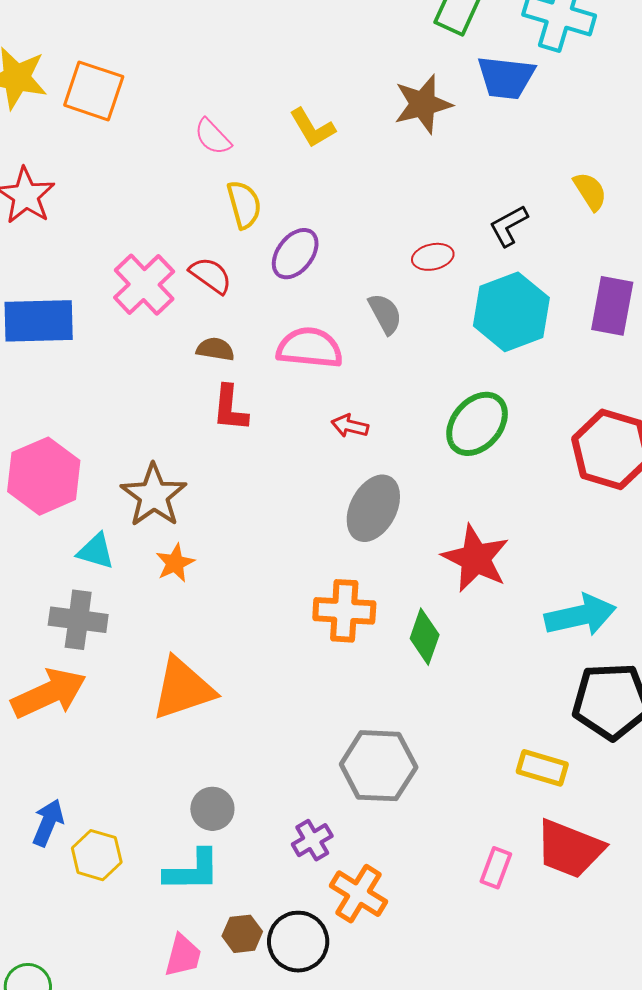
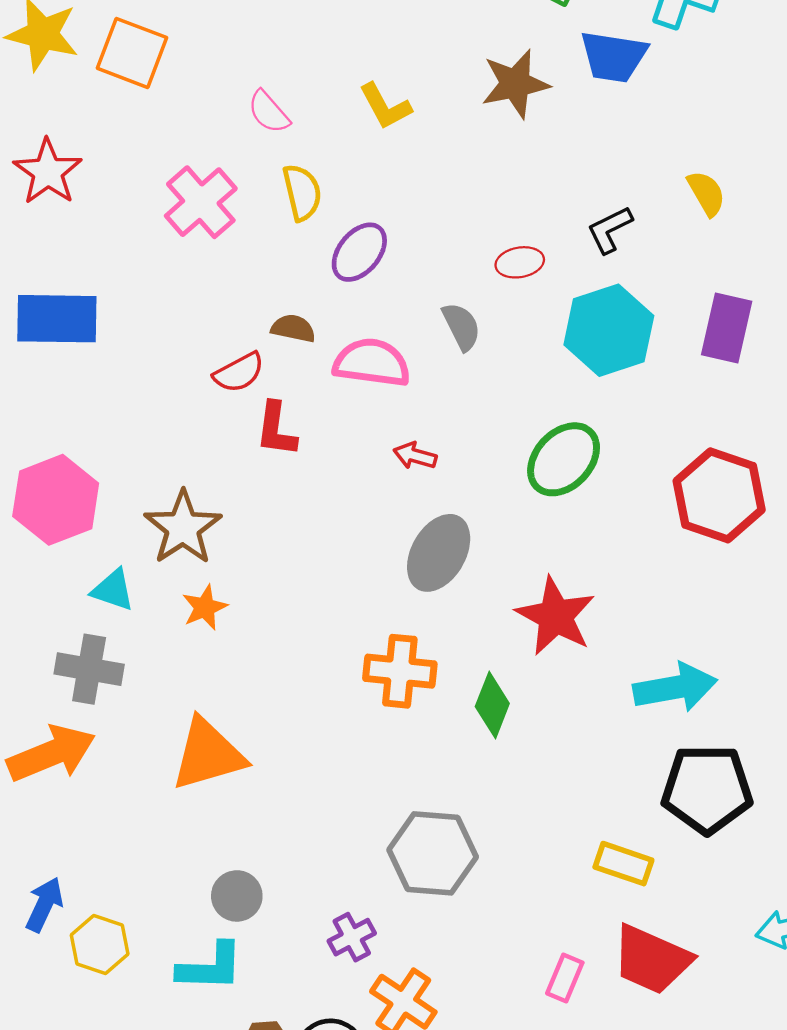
red semicircle: (211, 275) -> (239, 372), moved, turned 114
pink cross: (144, 285) -> (201, 202), moved
brown semicircle: (215, 349) -> (293, 328), moved

